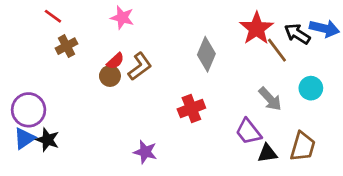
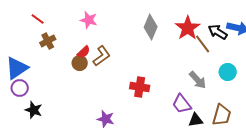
gray diamond: (206, 54) -> (151, 27), moved
red cross: (191, 109) -> (140, 87), turned 30
purple circle: (29, 110) -> (20, 88), size x0.7
blue triangle: (24, 138) -> (17, 68), moved, size x1.4

